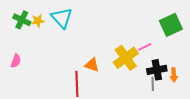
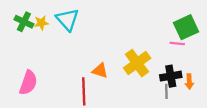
pink line: (145, 47) -> (177, 43), moved, turned 32
pink semicircle: (16, 61) -> (28, 83), moved, size x1.6

